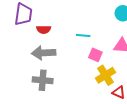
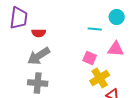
cyan line: (83, 36) -> (95, 29), moved
gray arrow: (44, 53) -> (39, 56), turned -30

